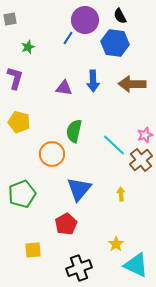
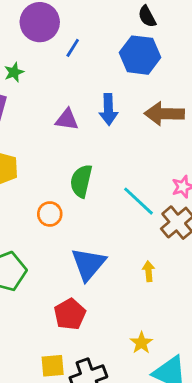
purple circle: (85, 20) -> (40, 22), moved
green star: (28, 47) -> (14, 72), moved
orange circle: (52, 154) -> (50, 214), size x0.7
yellow square: (33, 250) -> (53, 366), moved

